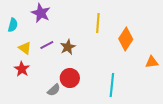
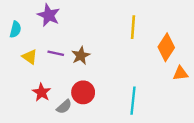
yellow line: (98, 23) -> (133, 27), moved
orange diamond: (126, 39) -> (166, 47), moved
purple line: (47, 45) -> (56, 53), turned 40
red star: (22, 69) -> (42, 92), moved

